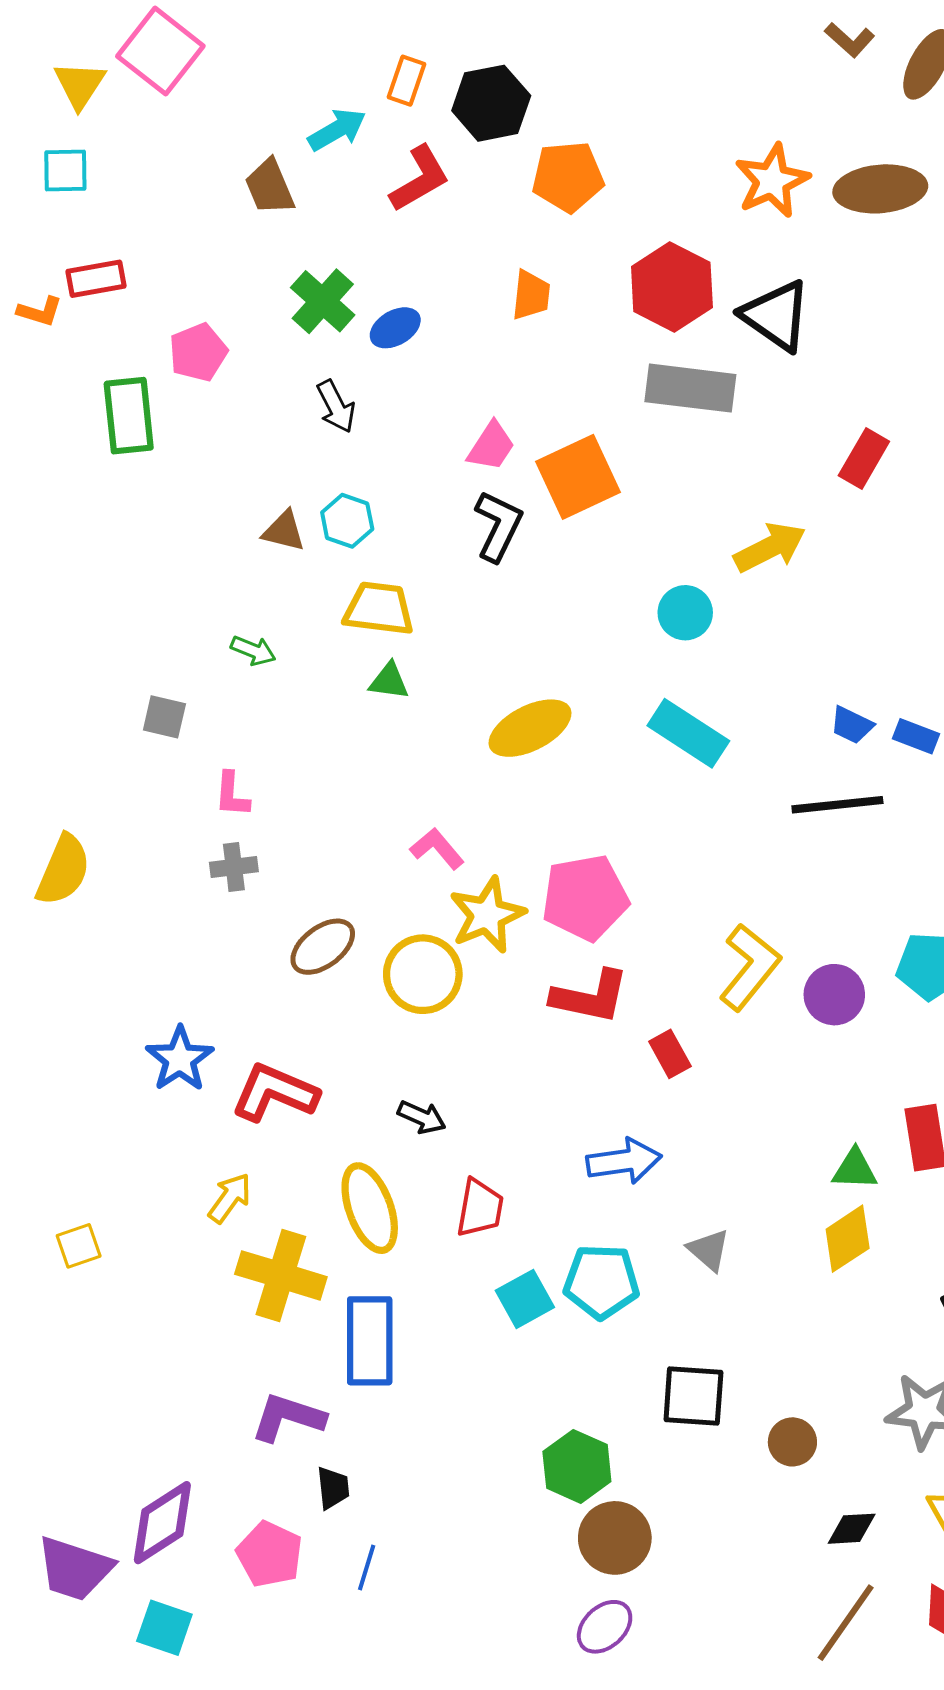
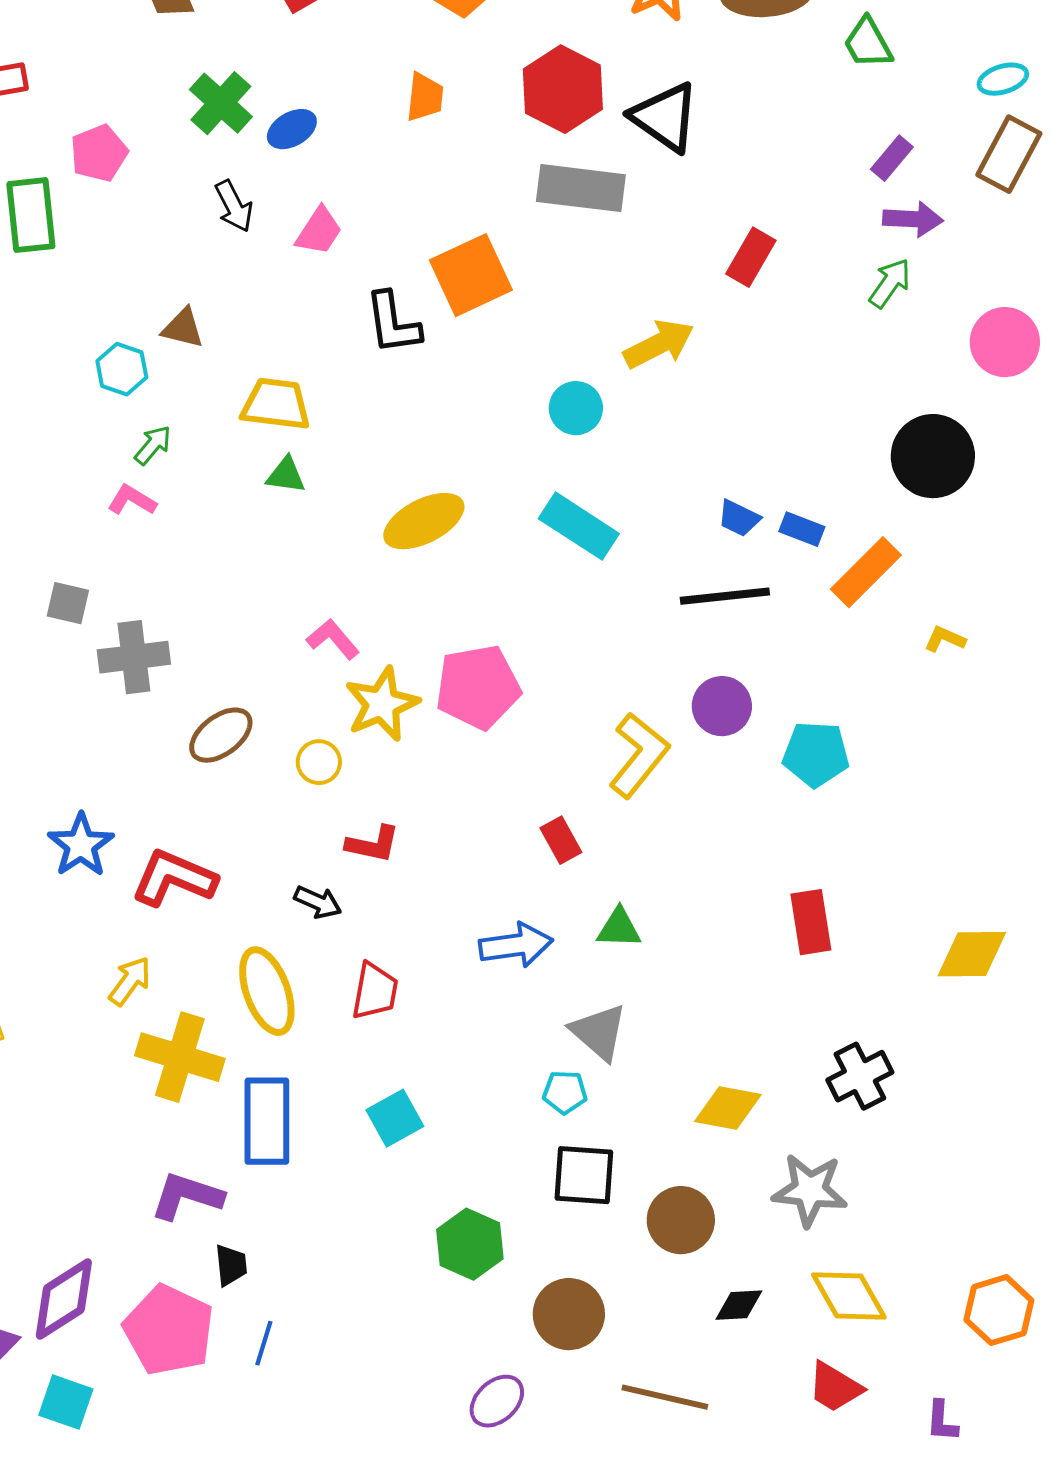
pink trapezoid: (491, 446) -> (319, 231), moved
cyan hexagon: (347, 521) -> (122, 369), moved
black L-shape: (498, 526) -> (393, 323), turned 146
green arrow: (253, 651) -> (153, 445), turned -72
gray square: (164, 717) -> (68, 603), moved
pink L-shape: (232, 794) -> (132, 500), moved, turned 117
gray cross: (234, 867) -> (134, 657), size x1.5
yellow circle: (423, 974) -> (319, 762), size x0.6
purple circle: (834, 995) -> (722, 706), moved
red L-shape: (590, 997) -> (373, 844), moved, size x0.7
green triangle: (855, 1169) -> (619, 928), moved
yellow diamond: (848, 1239) -> (728, 1108), moved, turned 44
gray triangle: (709, 1250) -> (599, 1032), size x1.4
cyan pentagon: (601, 1282) -> (565, 1092), moved, size x0.6
cyan square: (525, 1299) -> (395, 1118), moved
brown circle: (792, 1442) -> (681, 1220), size x1.4
brown circle: (615, 1538) -> (569, 1314), moved
pink pentagon: (270, 1554) -> (169, 1330), size x1.4
brown line: (846, 1623) -> (665, 1397), moved, turned 68

